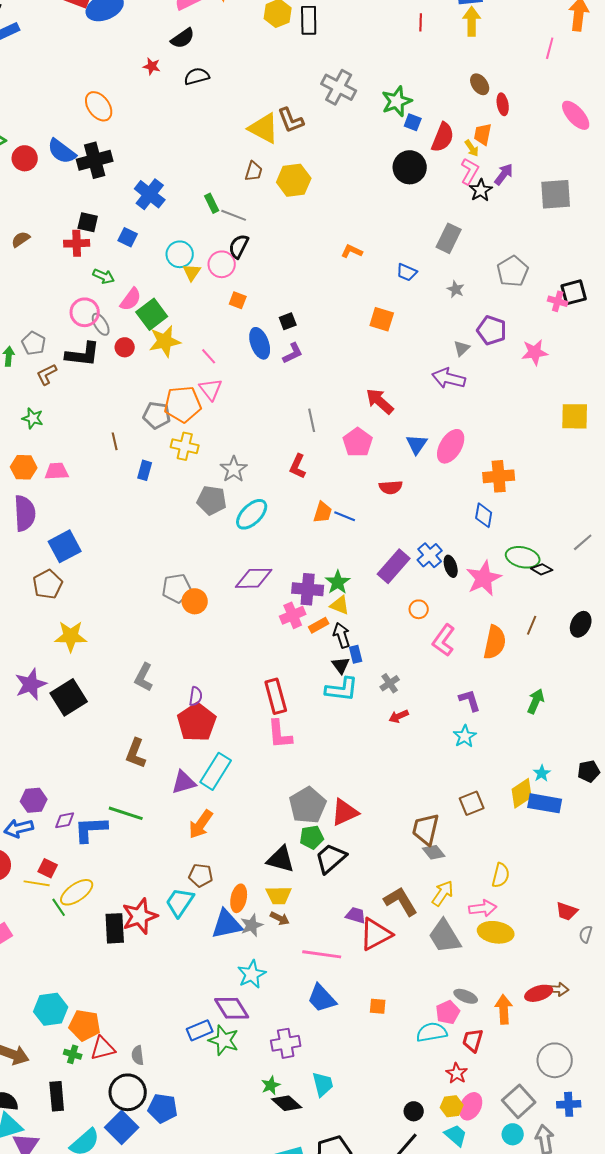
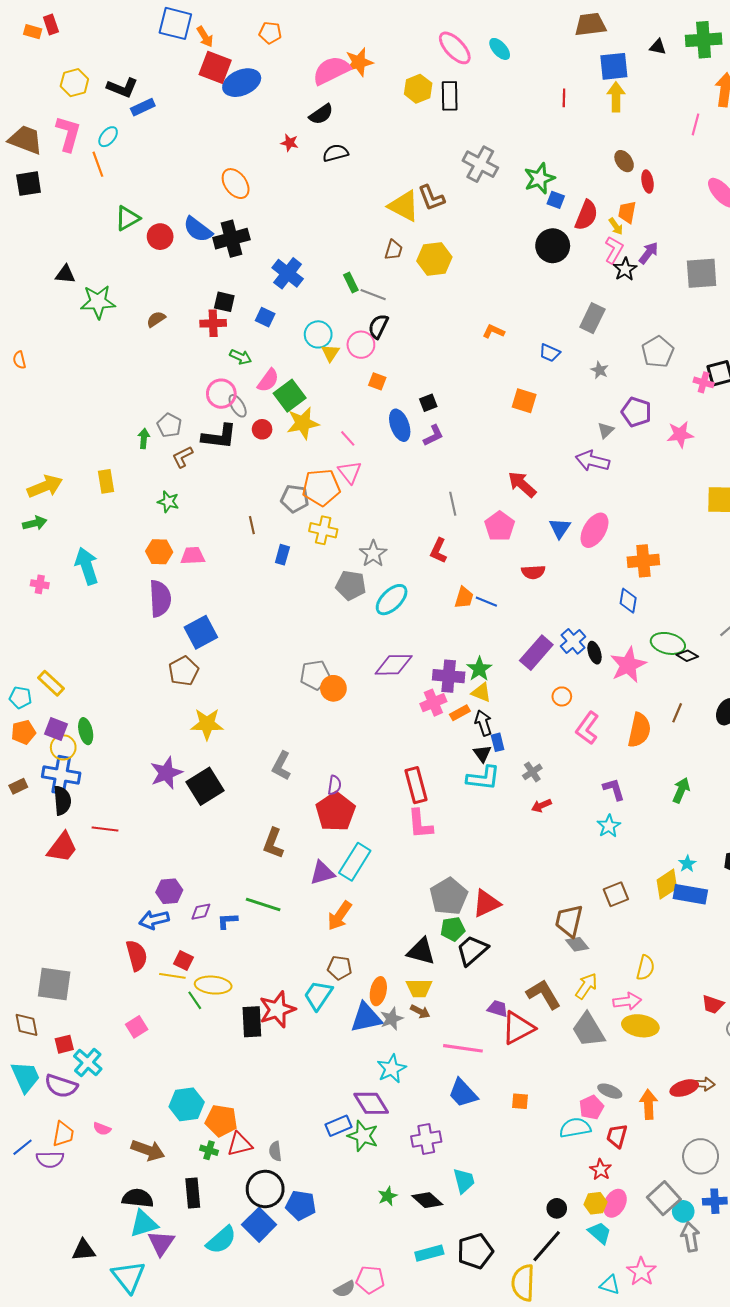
blue L-shape: (91, 829) -> (227, 921), size x0.6
yellow ellipse: (77, 892) -> (213, 985), turned 40
green star: (271, 1085) -> (387, 1196), moved
cyan circle: (513, 1134) -> (683, 1211), moved

